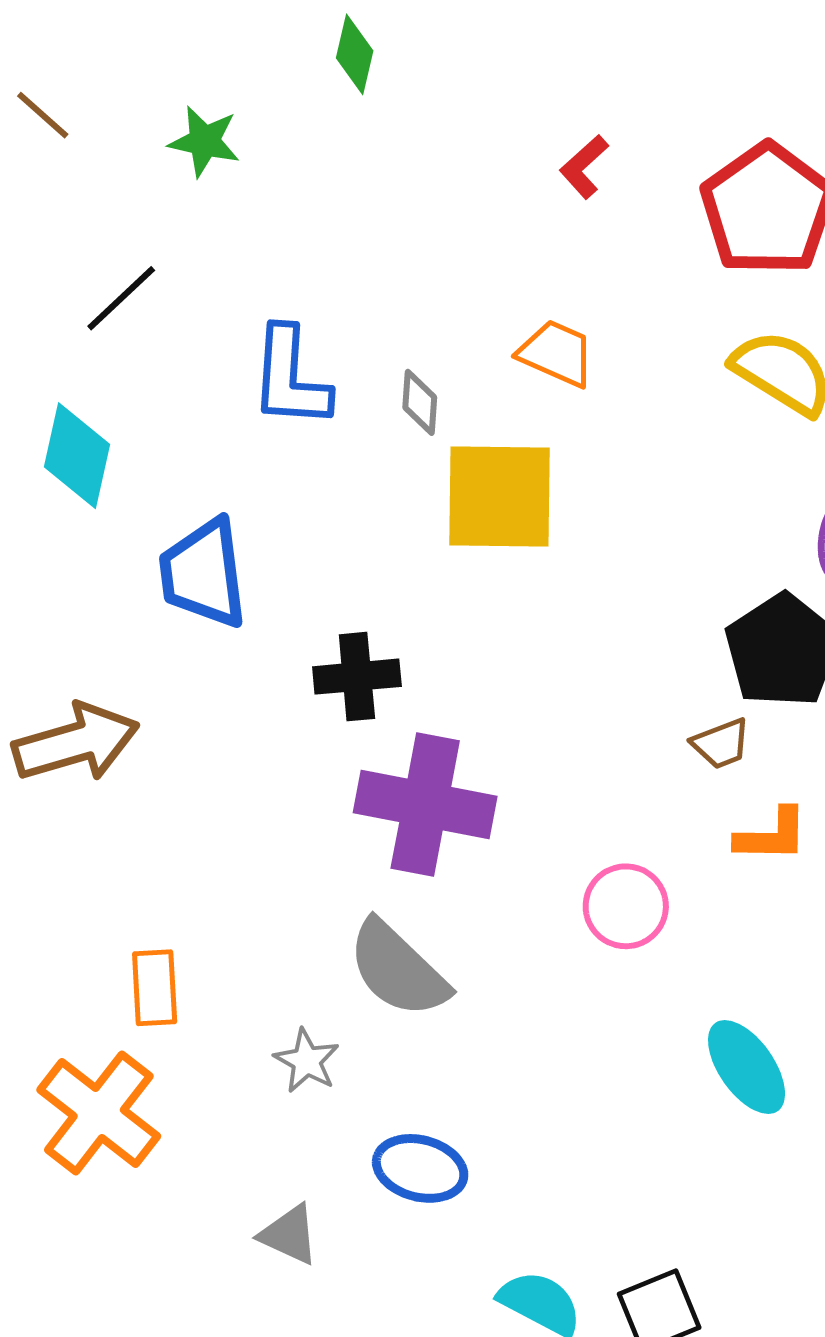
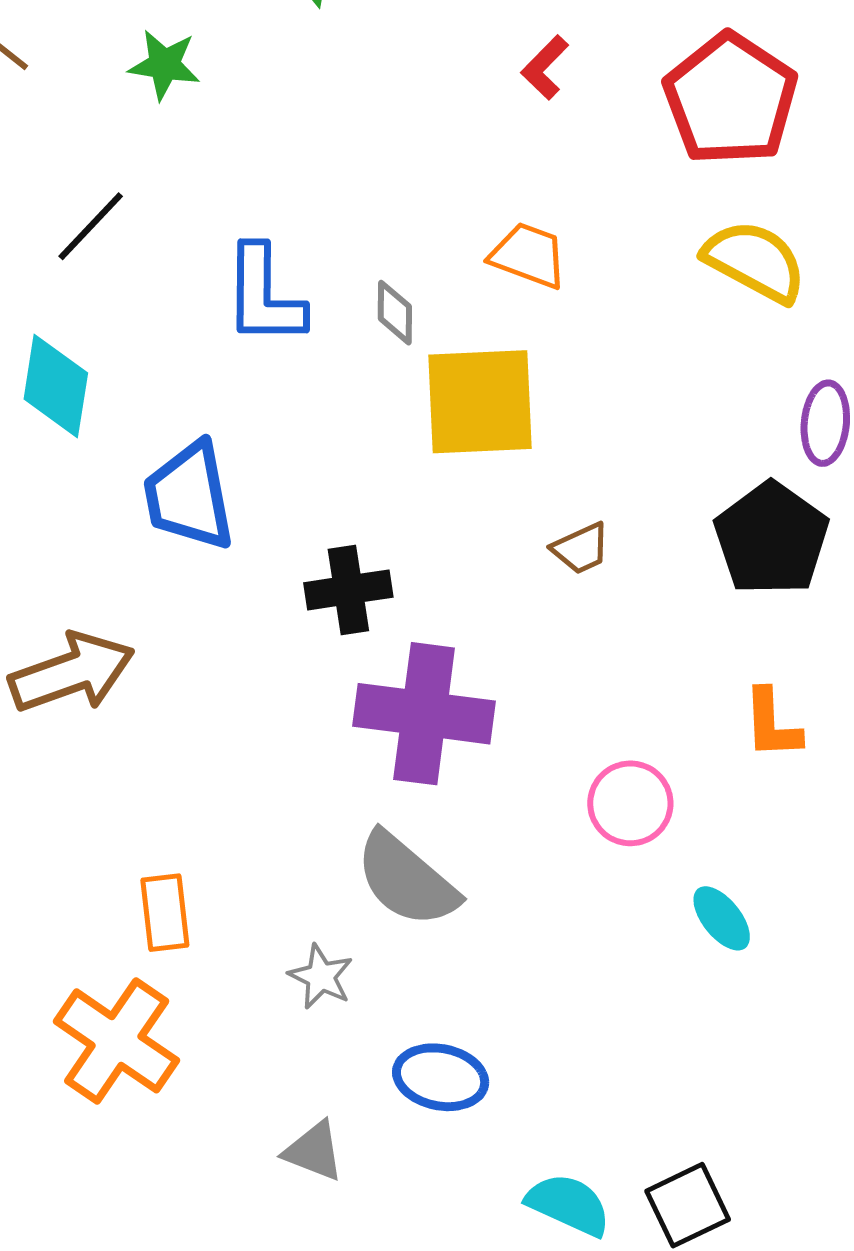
brown trapezoid: (721, 744) -> (581, 548), moved
orange L-shape: (772, 835) -> (772, 724), turned 90
cyan ellipse: (747, 1067) -> (722, 918), moved, size x0.7

